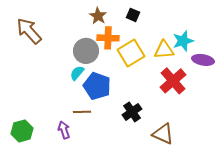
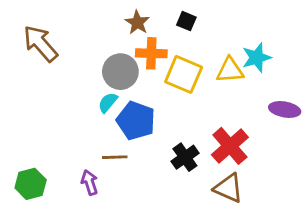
yellow square: (131, 53) -> (184, 74), turned -36
purple ellipse: (203, 60) -> (285, 109), moved
red cross: (173, 81) -> (230, 146), moved

